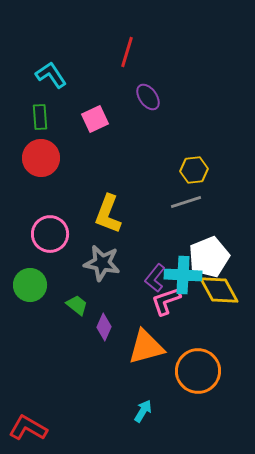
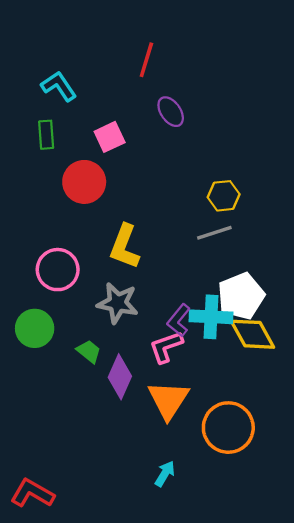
red circle: (41, 158) -> (84, 182), moved
pink L-shape: (166, 301) -> (166, 347), moved
purple diamond: (104, 327) -> (120, 377), size x1.4
orange triangle: (146, 347) -> (168, 400), turned -42

